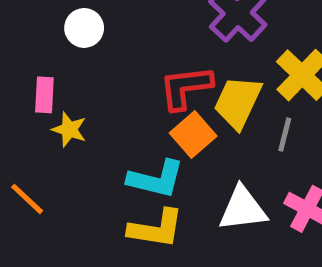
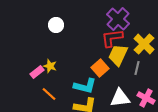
red L-shape: (186, 87) -> (112, 38), moved
pink rectangle: (44, 95) -> (37, 72), moved, turned 48
orange line: (27, 199) -> (49, 94), moved

